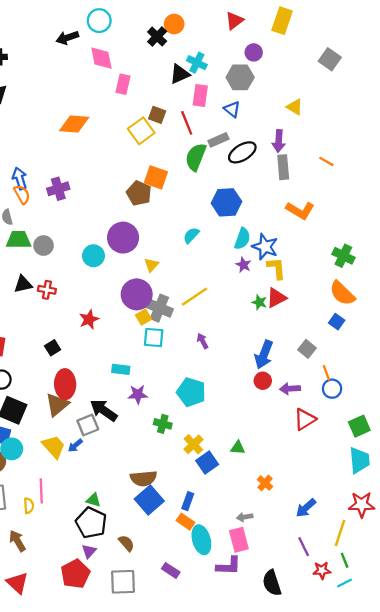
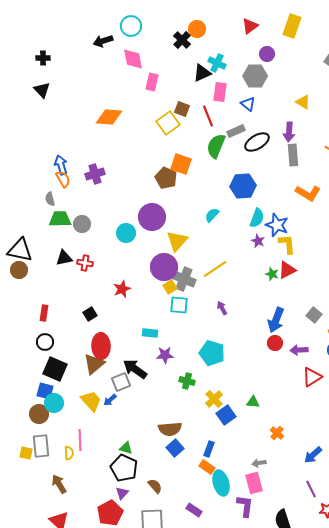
yellow triangle: (151, 265) -> (177, 241), size x1.6
blue square: (149, 500) -> (175, 448), size x0.7
purple L-shape: (229, 566) -> (245, 506), turned -85

